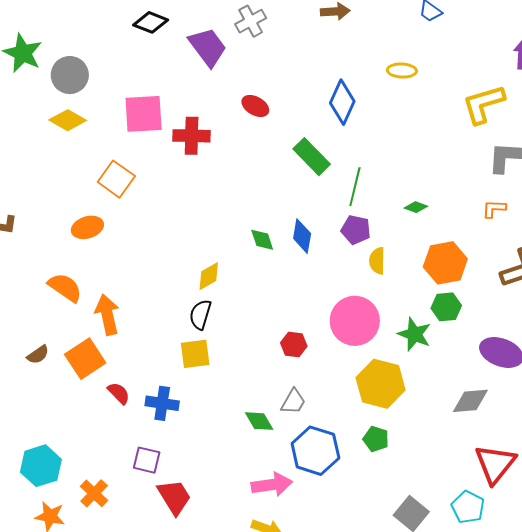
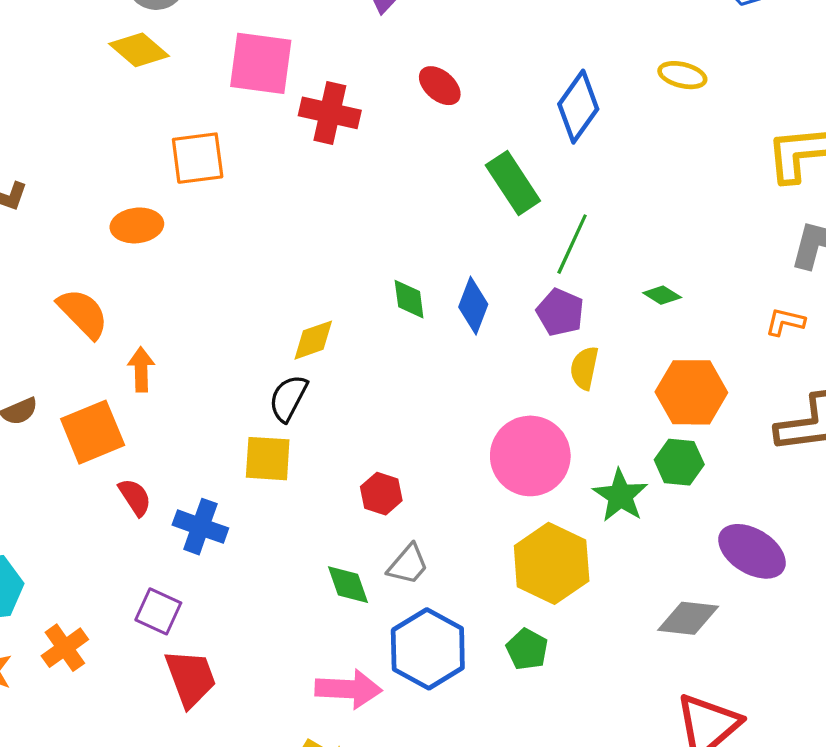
orange square: (116, 179) -> (198, 158), turned 36
orange arrow: (107, 315) -> (141, 369), size x0.7
red hexagon: (294, 345) -> (381, 494), moved

